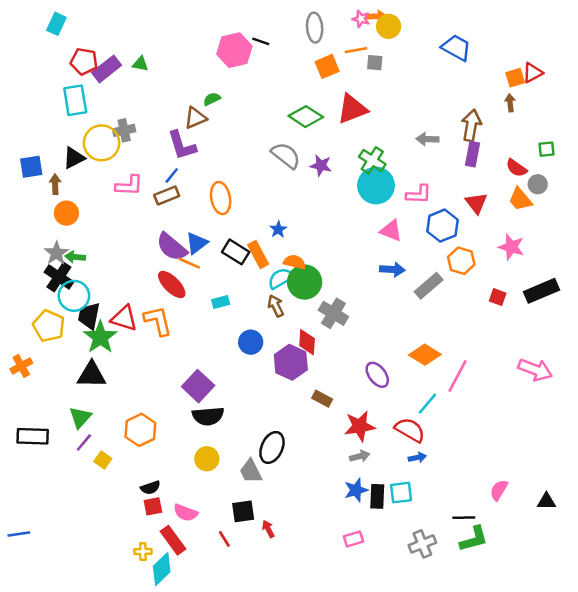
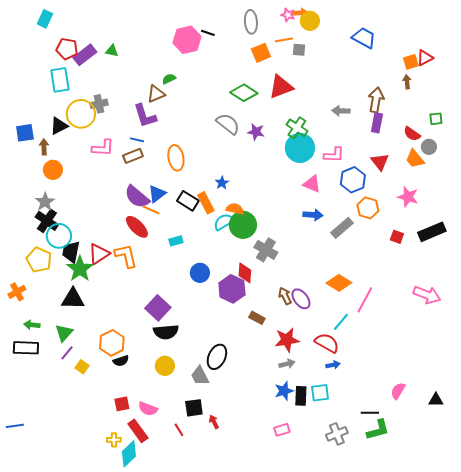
blue line: (172, 175) -> (137, 140), turned 64
green arrow: (75, 257) -> (32, 325), moved
brown arrow: (276, 306) -> (285, 296), moved
red triangle: (124, 318) -> (99, 254), turned -50
black semicircle: (150, 488) -> (121, 361), moved

